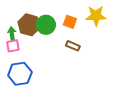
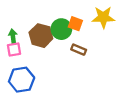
brown hexagon: (29, 25) -> (41, 36), moved
green circle: (46, 25) -> (61, 29), moved

